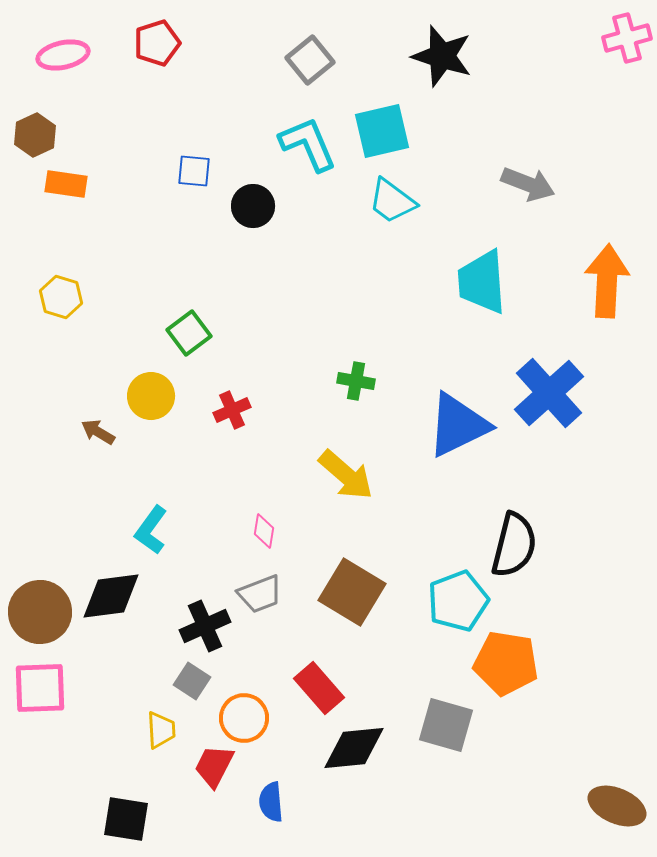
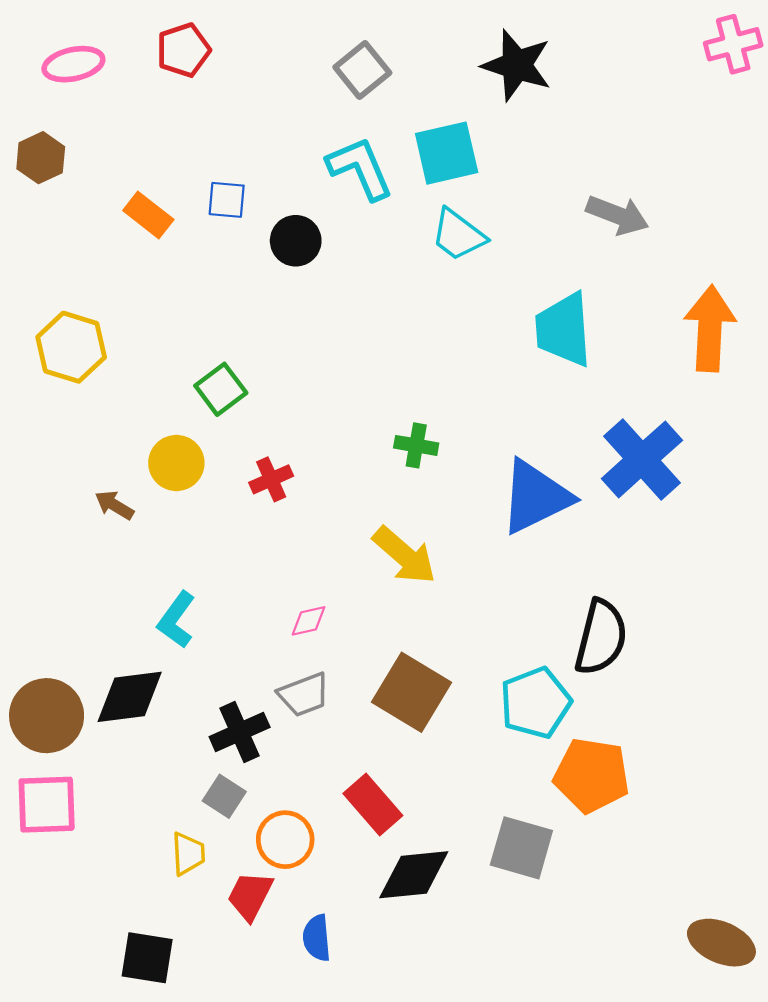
orange rectangle: (66, 184) -> (148, 215), moved, turned 30
yellow hexagon: (61, 297) -> (71, 347), size x1.4
pink diamond: (264, 531) -> (309, 621), turned 68

